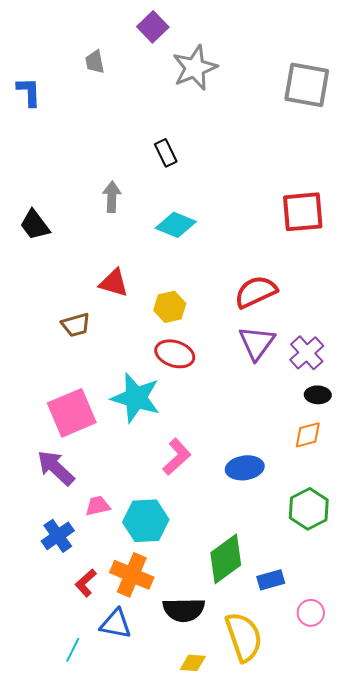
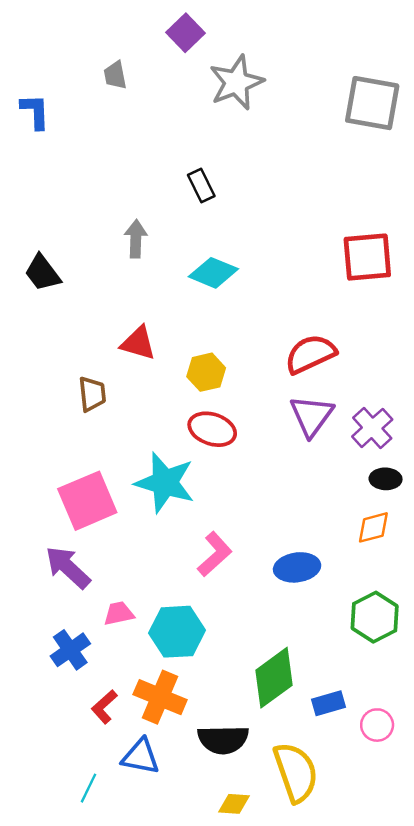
brown trapezoid: (76, 325) -> (92, 394), turned -80
pink circle: (311, 613) -> (377, 725), moved

